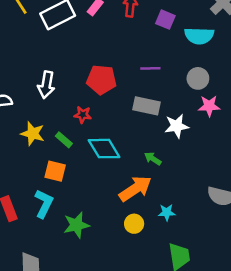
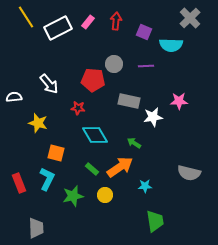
purple line: (150, 68) -> (146, 66), moved
gray circle: (198, 78) -> (114, 64), moved
white arrow: (46, 85) -> (49, 84), turned -50
green rectangle: (64, 140) -> (92, 169), moved
yellow circle: (134, 224) -> (105, 195), moved

